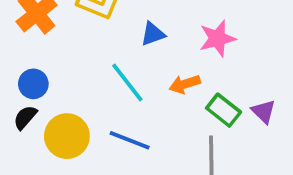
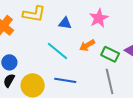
blue triangle: (153, 34) -> (65, 23), turned 40

